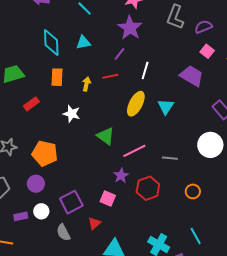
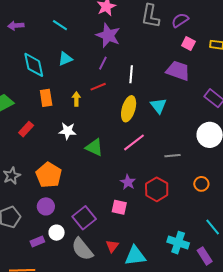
green triangle: (106, 136) -> (94, 147), moved
pink line: (134, 151) -> (134, 142), moved
orange pentagon: (45, 153) -> (49, 175), turned 30
red triangle: (94, 223) -> (112, 246), moved
gray semicircle: (63, 232) -> (82, 249), size x1.4

